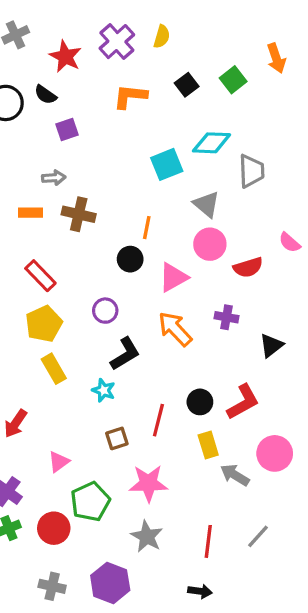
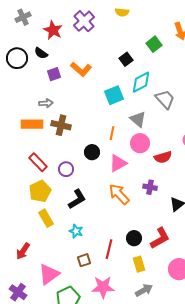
yellow semicircle: (162, 37) -> (122, 12), moved, turned 80
black square: (187, 85) -> (126, 59), moved
orange L-shape: (130, 96) -> (81, 69), moved, turned -145
cyan diamond: (212, 143) -> (141, 82), turned -30
gray trapezoid: (251, 171) -> (165, 99), turned -40
orange rectangle: (30, 213) -> (32, 124), size x1.5
orange line: (147, 228) -> (112, 133), moved
purple circle: (105, 311) -> (66, 169), moved
black L-shape: (125, 354) -> (77, 199), moved
pink triangle: (59, 462) -> (49, 274), size x1.6
gray arrow: (235, 475) -> (144, 290), moved, turned 120

